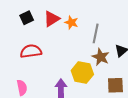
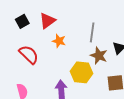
orange star: (71, 22) -> (59, 41), moved
red semicircle: (31, 51) -> (29, 54), turned 55

